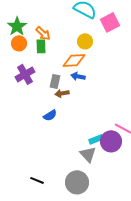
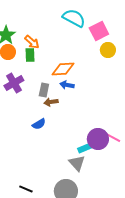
yellow circle: (85, 41) -> (108, 50), moved
purple circle: (111, 141) -> (98, 139), moved

